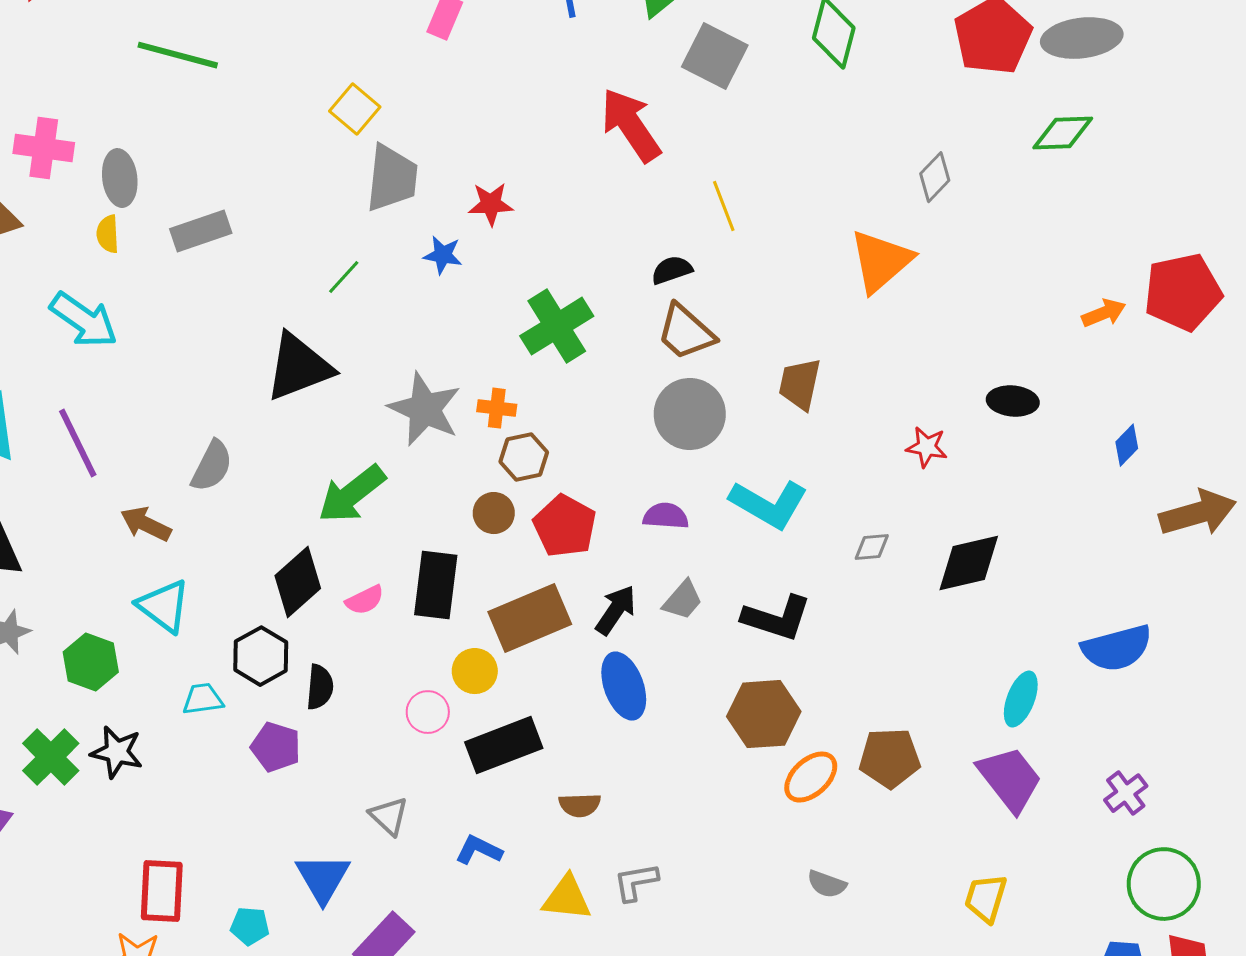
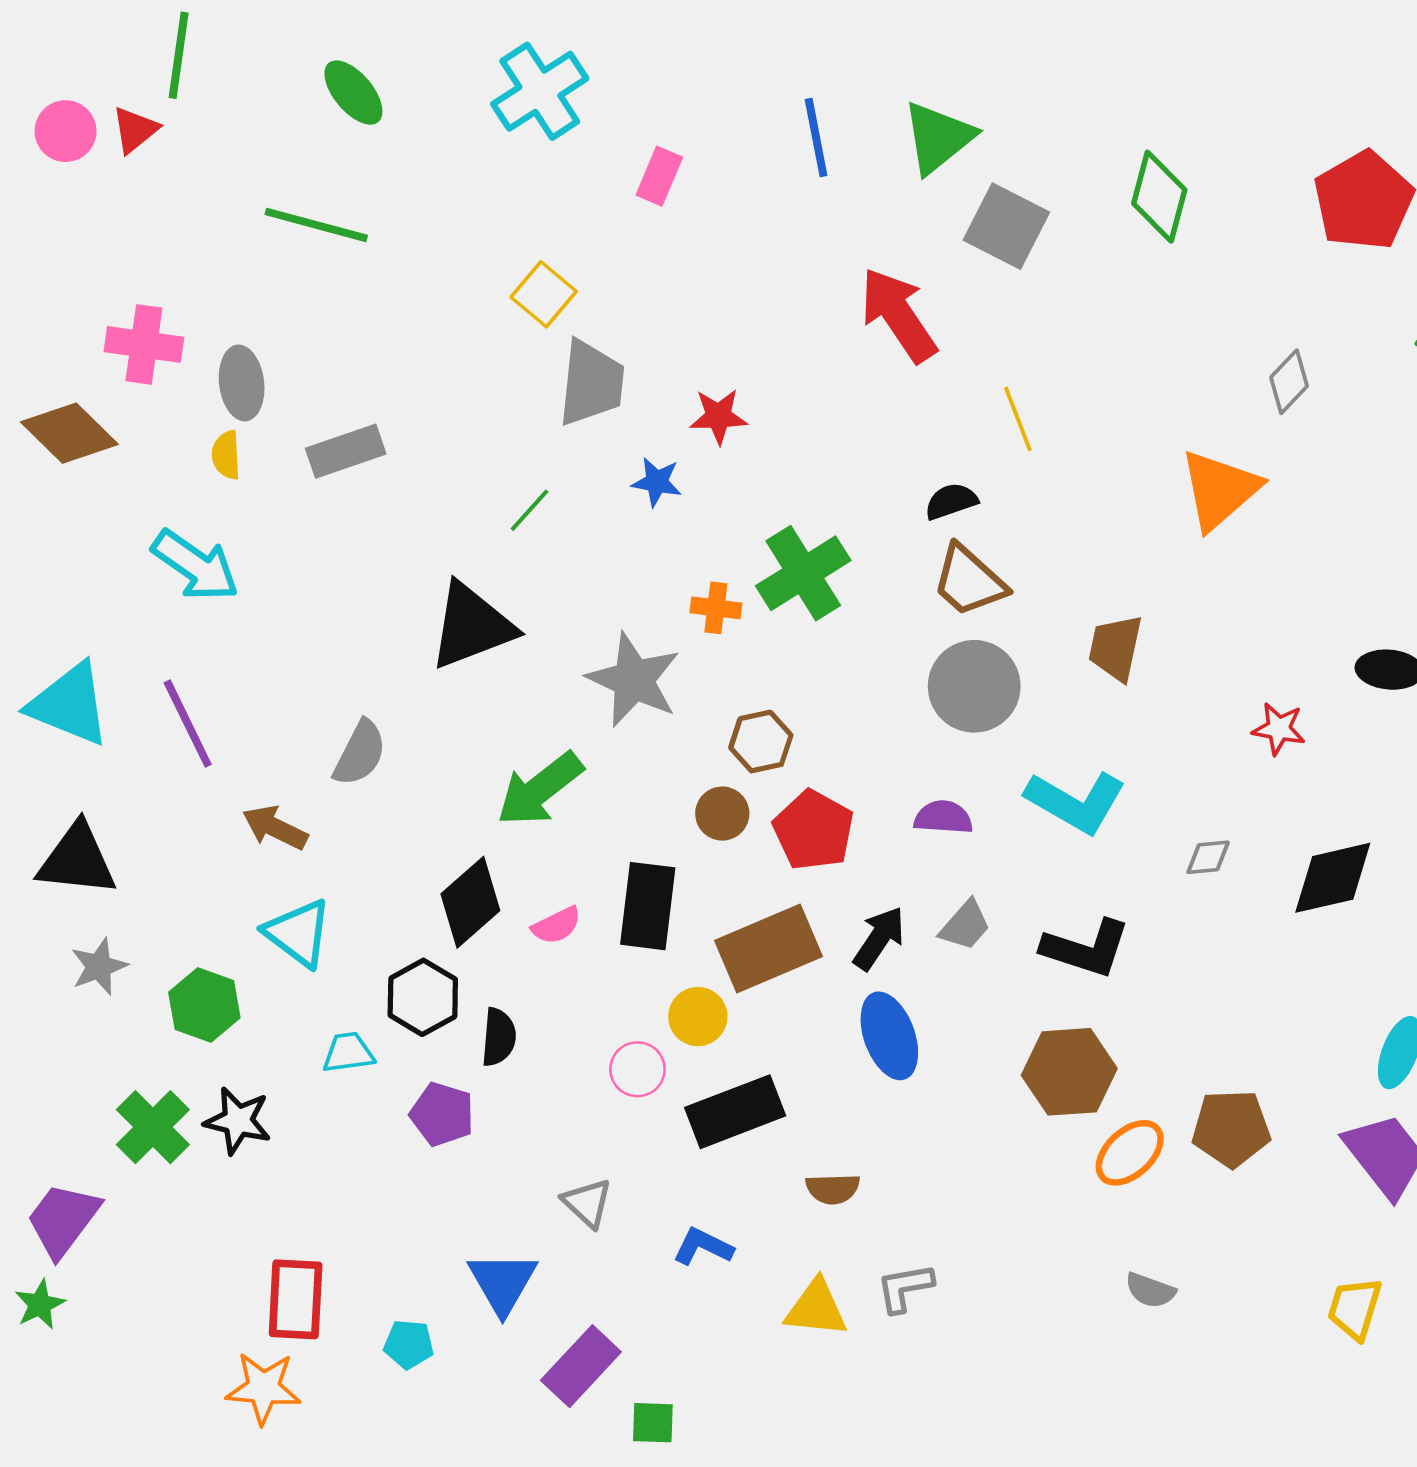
orange cross: (497, 408) -> (716, 608), moved

